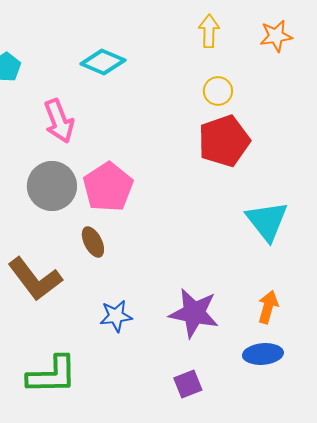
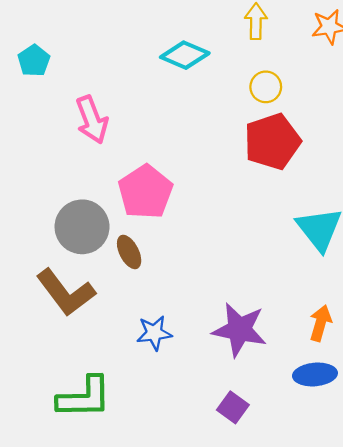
cyan diamond: (103, 62) -> (185, 55), moved
gray circle: (52, 186) -> (82, 227), moved
purple square: (188, 384) -> (233, 407), turned -32

